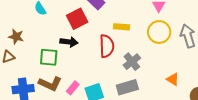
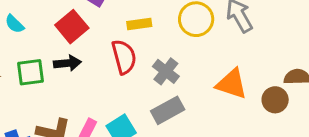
green square: (49, 57) -> (31, 72), moved
orange triangle: (173, 79) -> (232, 84), size x1.6

